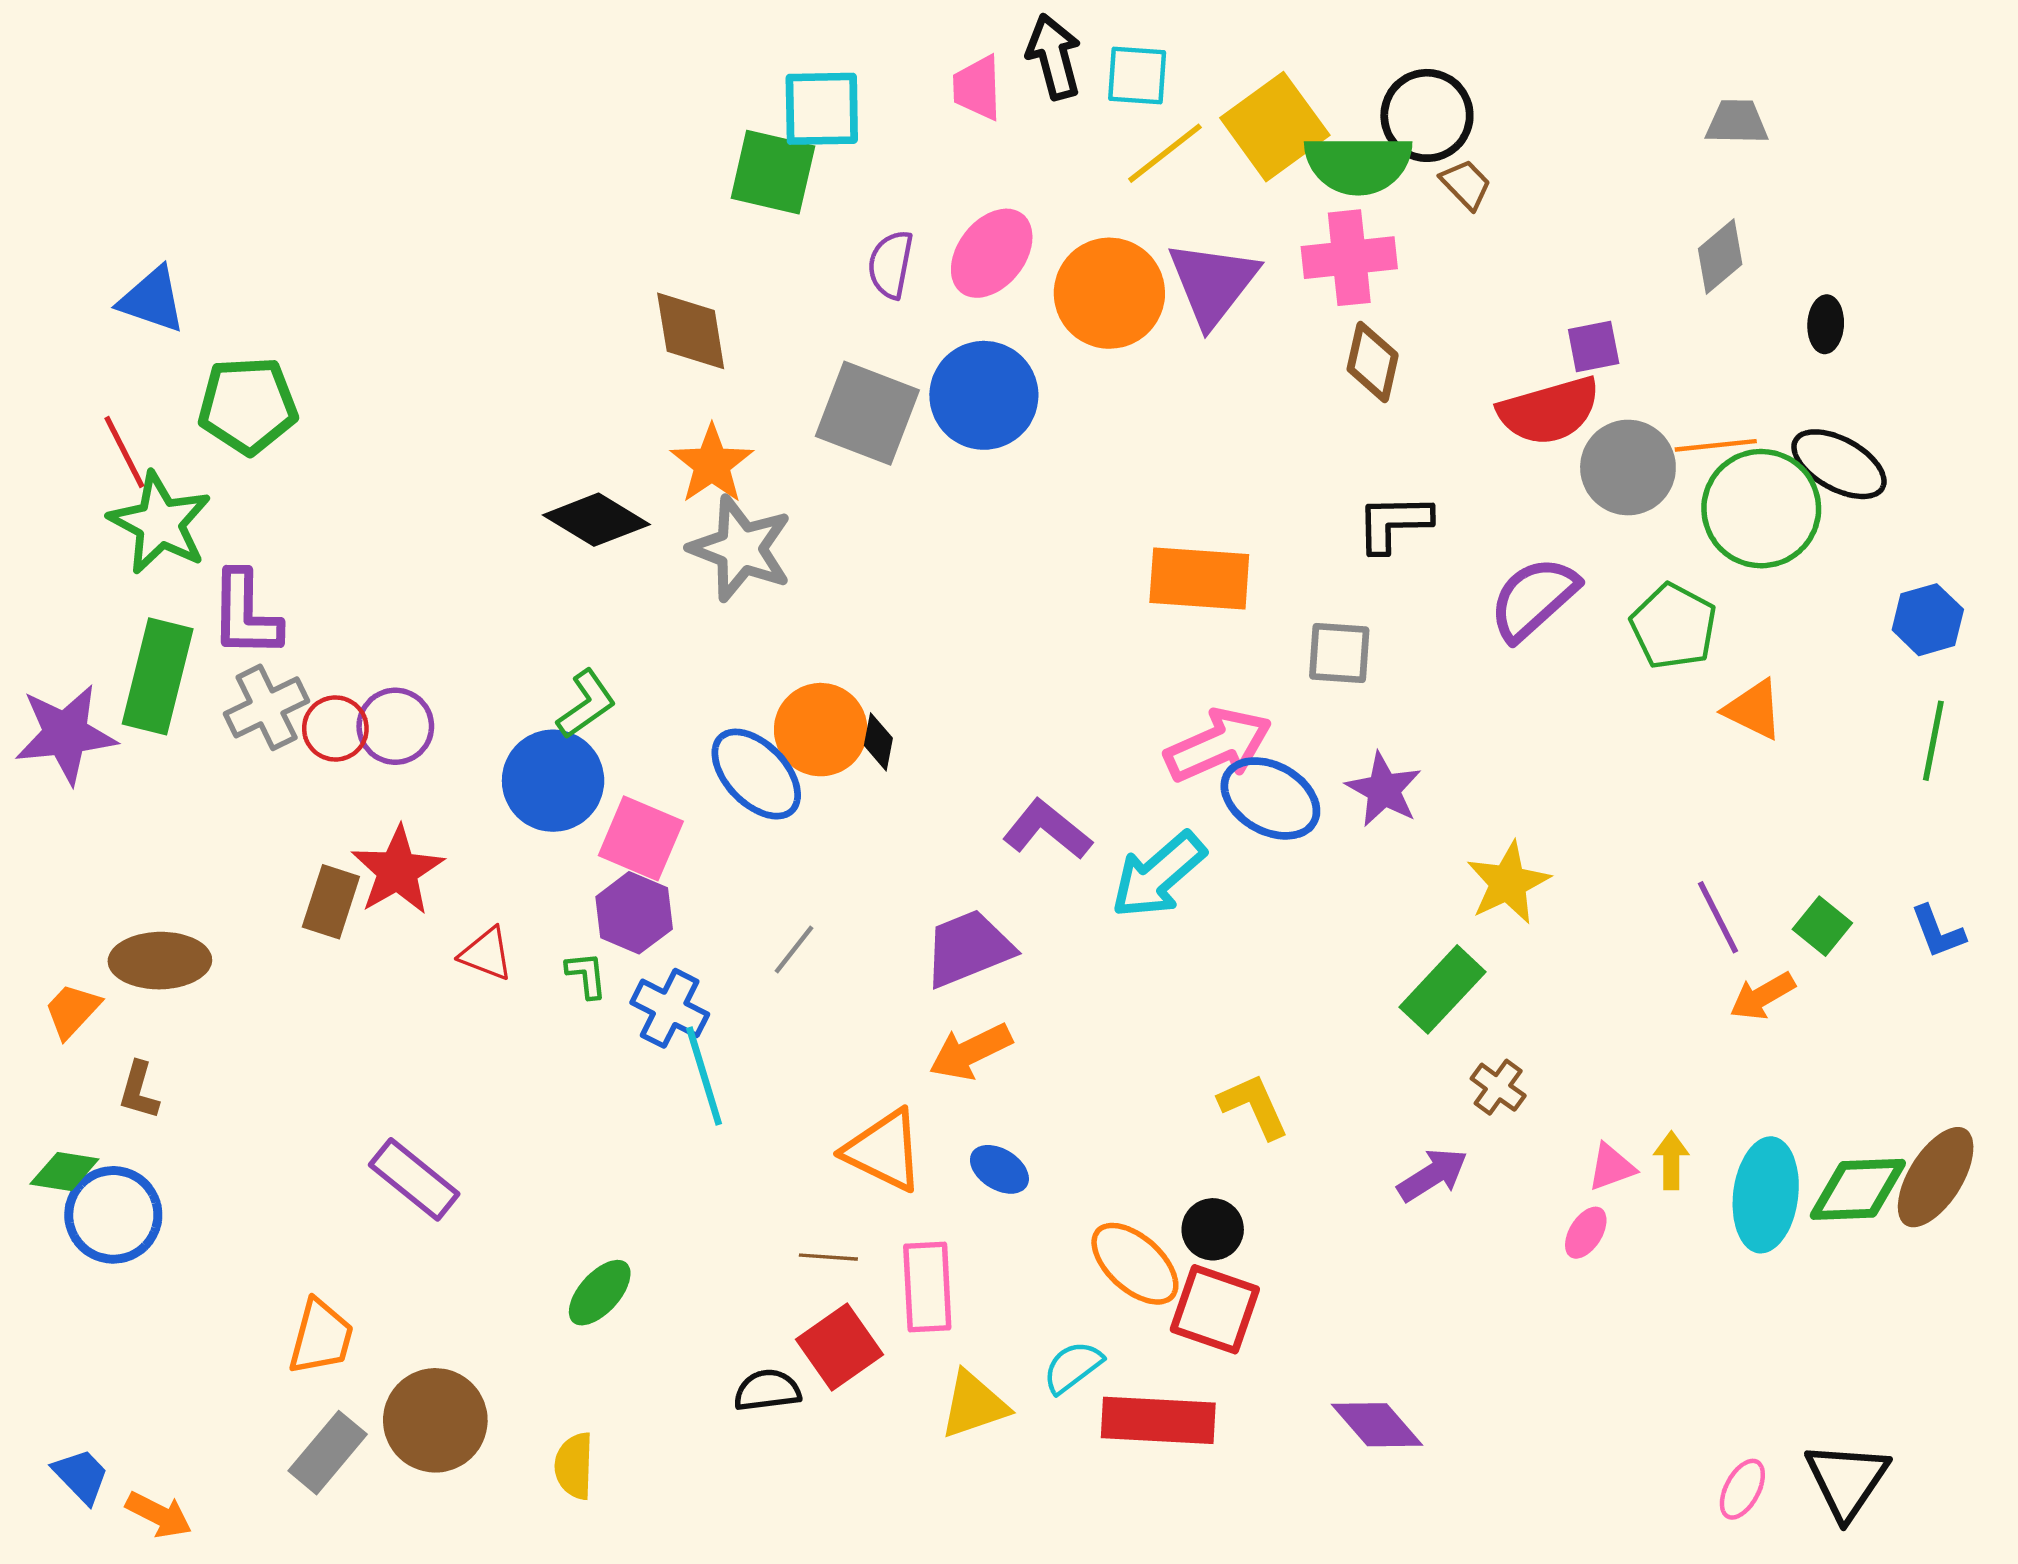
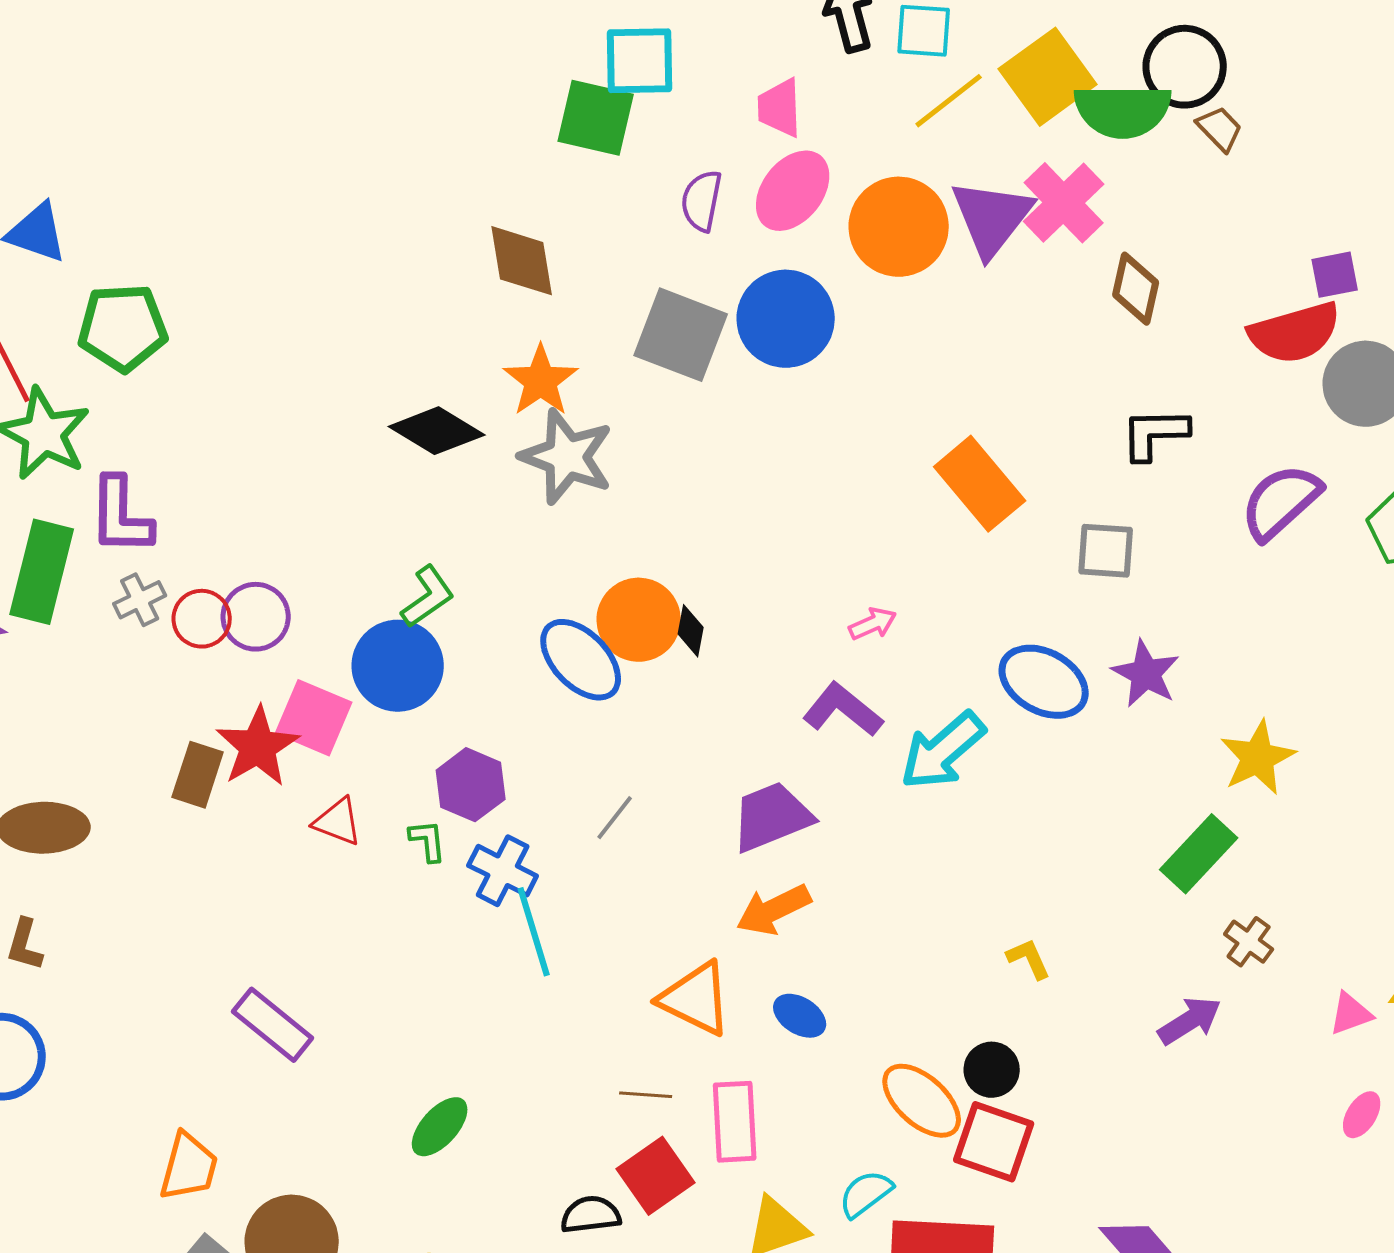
pink trapezoid: (977, 88) -> (780, 108), moved
pink cross: (1349, 258) -> (1064, 203), moved, turned -38
orange rectangle: (1199, 579) -> (980, 484), turned 46
gray cross: (267, 707) -> (140, 600), size x0.7
pink arrow: (1218, 745) -> (873, 624), moved, size x0.5
pink square: (641, 838) -> (314, 718), moved
yellow L-shape: (1254, 1106) -> (1029, 959), size x0.7
pink ellipse: (1586, 1233) -> (1362, 1115), moved

